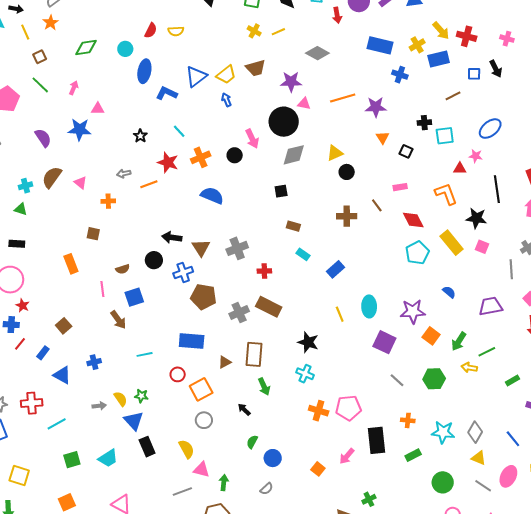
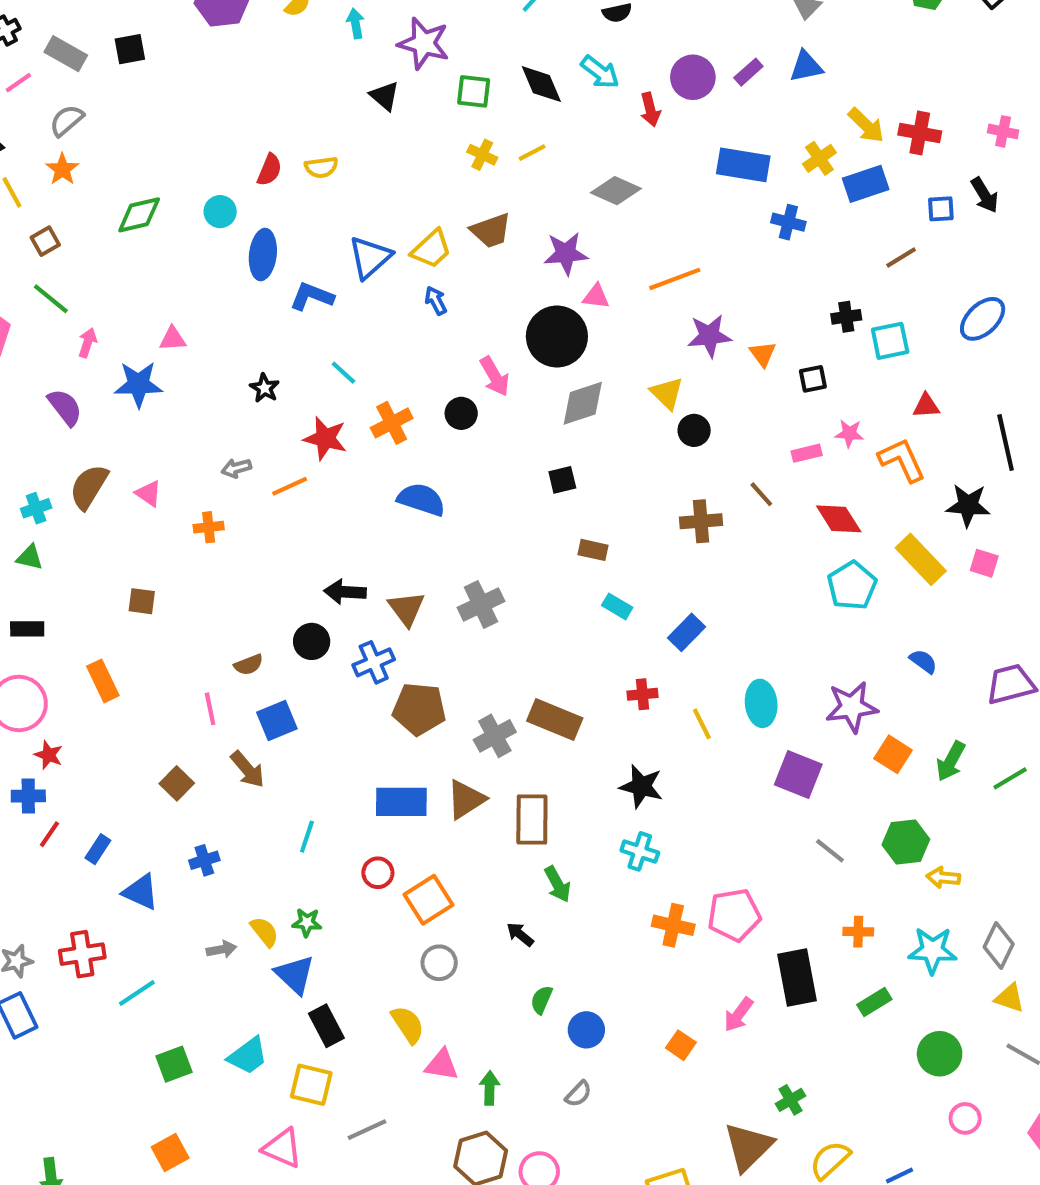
pink arrow: (74, 88) -> (88, 343), moved
purple star: (376, 107) -> (709, 336), moved
black square: (406, 151) -> (813, 379), turned -32
yellow triangle: (335, 153) -> (667, 393), turned -48
pink star: (476, 156) -> (849, 433), moved
brown square: (93, 234) -> (142, 601), moved
orange rectangle: (71, 264) -> (103, 681), moved
red cross: (264, 271) -> (642, 694), moved
brown square: (64, 326) -> (177, 783), moved
cyan line: (145, 354) -> (307, 837), turned -56
brown triangle: (225, 362) -> (466, 799), moved, size x1.5
yellow arrow: (469, 367) -> (943, 878), moved
yellow square: (19, 476) -> (311, 1085), moved
gray line: (182, 492) -> (367, 1130), moved

